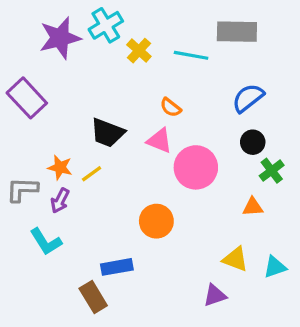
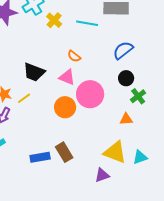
orange circle: (156, 221) -> (65, 107), moved
yellow triangle: (235, 259) -> (115, 152), size x1.4
brown rectangle: (93, 297) -> (64, 152), moved

